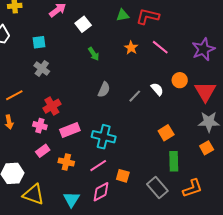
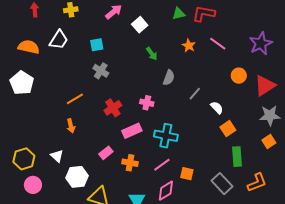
white semicircle: (157, 89) -> (217, 108), moved
gray semicircle: (104, 90) -> (169, 78), moved
red triangle: (205, 91) -> (265, 86), turned 30
pink cross: (40, 126) -> (147, 103), moved

